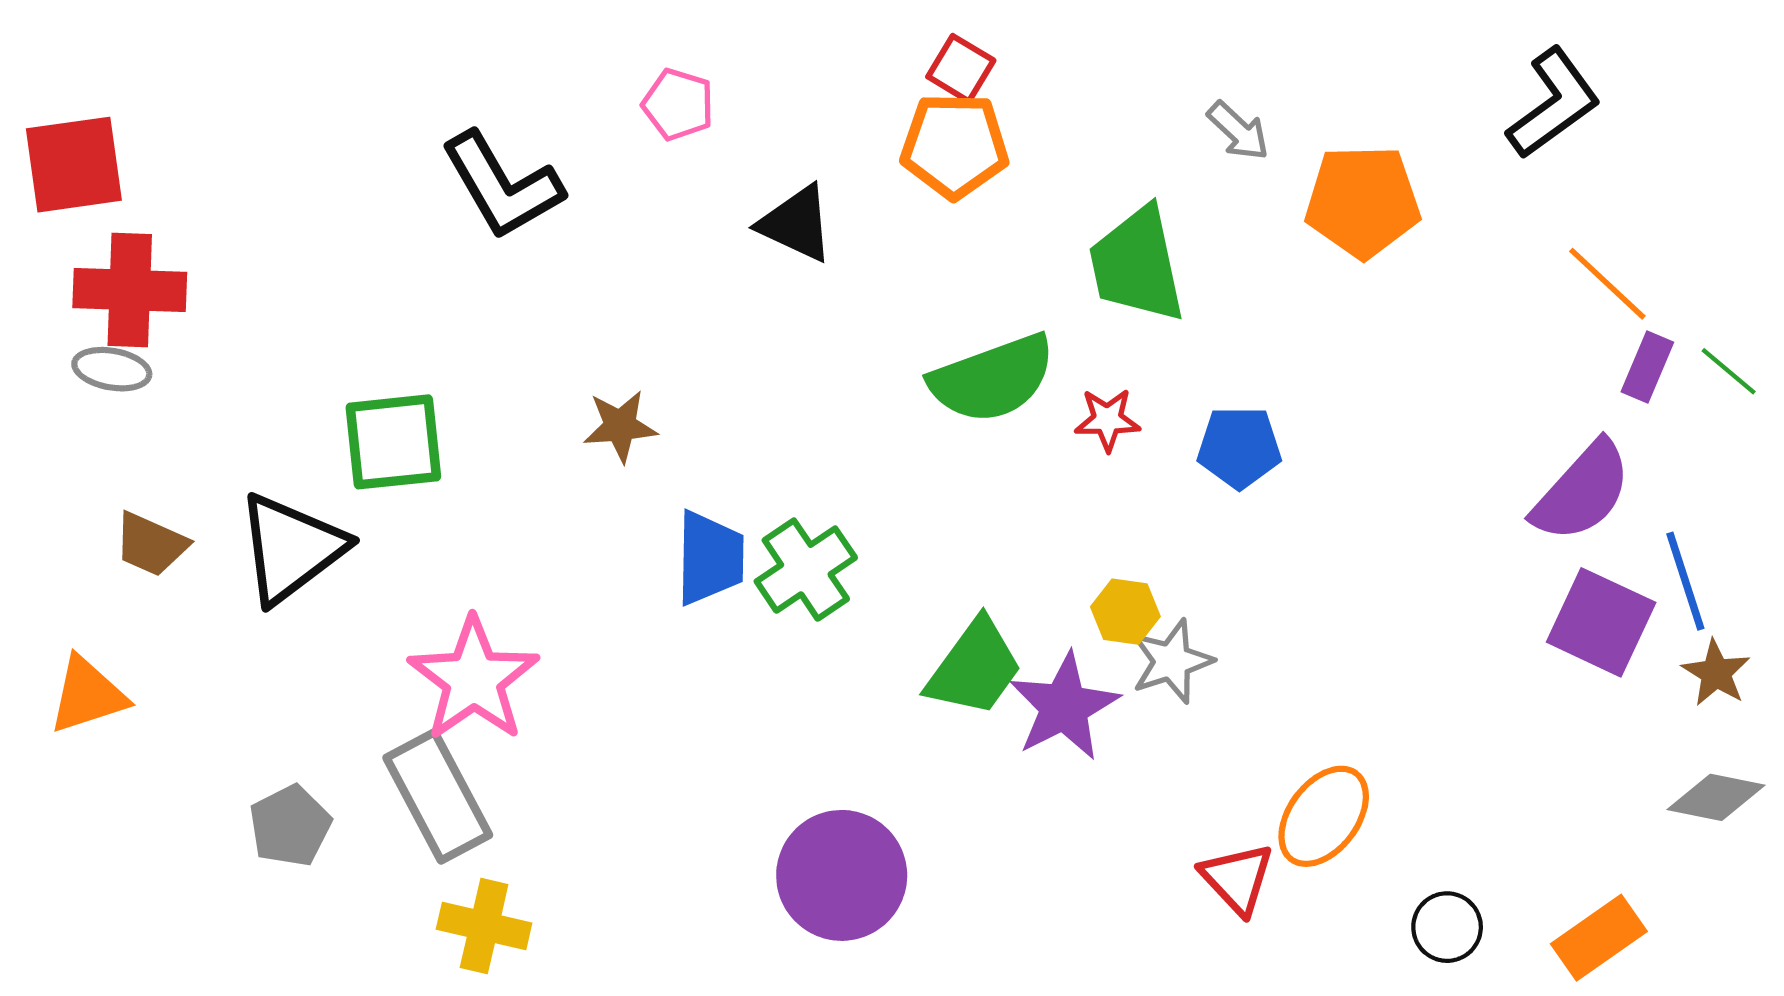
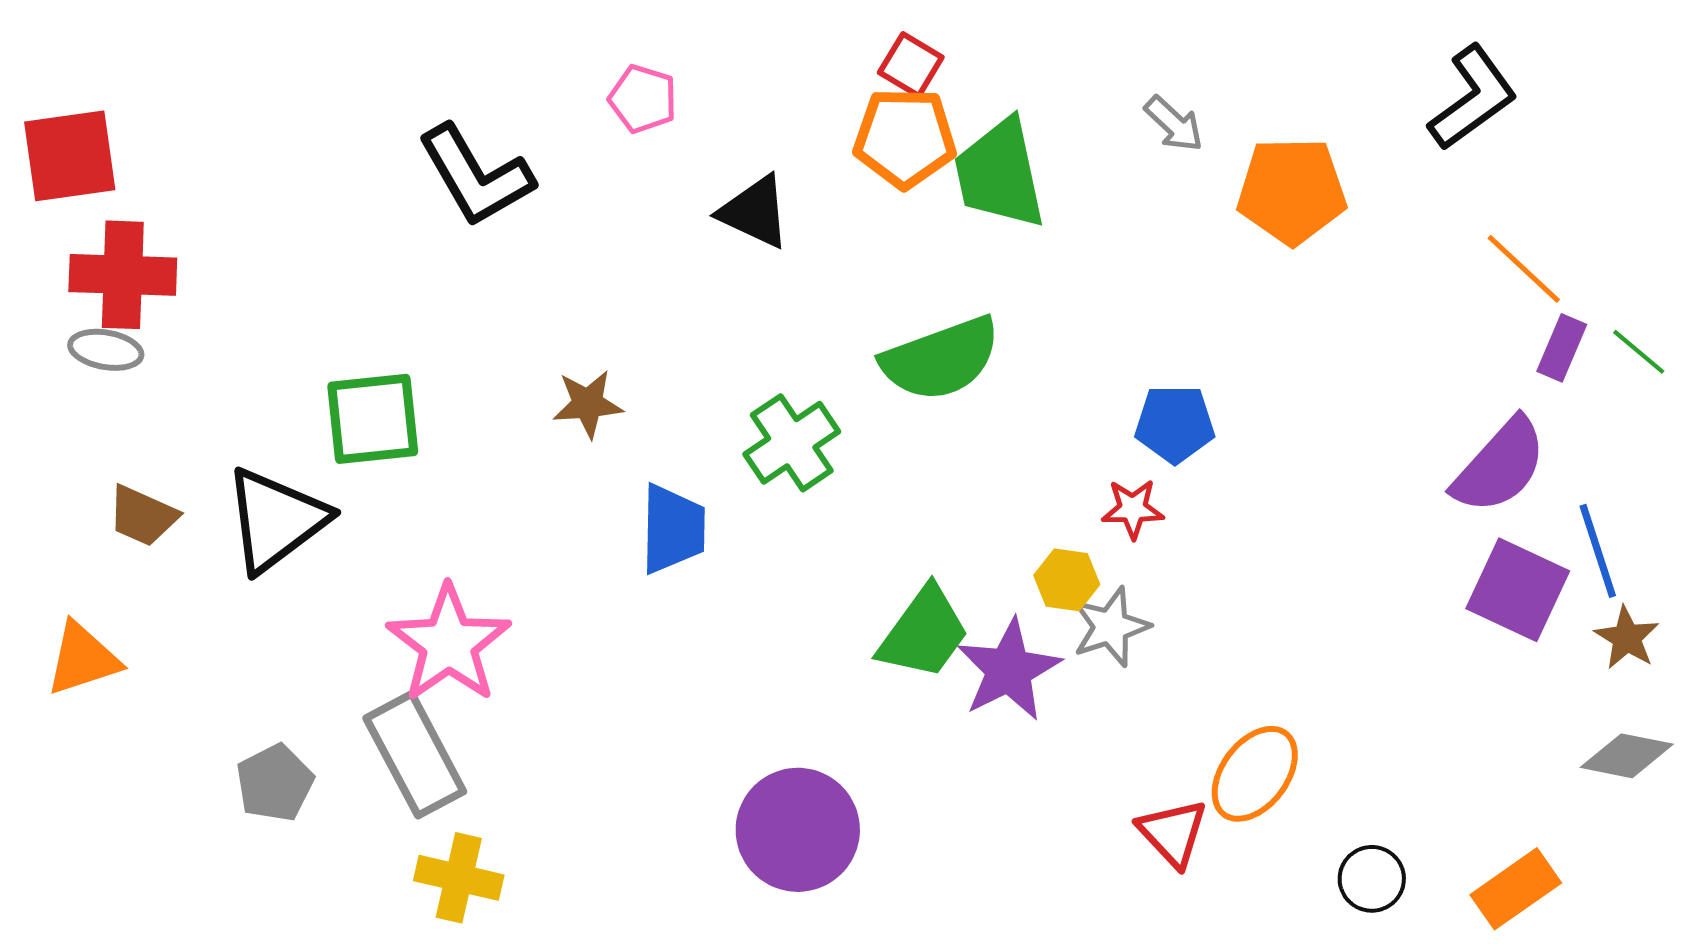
green trapezoid: (1137, 265) -> (1000, 174), moved
red star: (1107, 420) -> (1133, 509), moved
green cross: (806, 570) -> (792, 443), moved

